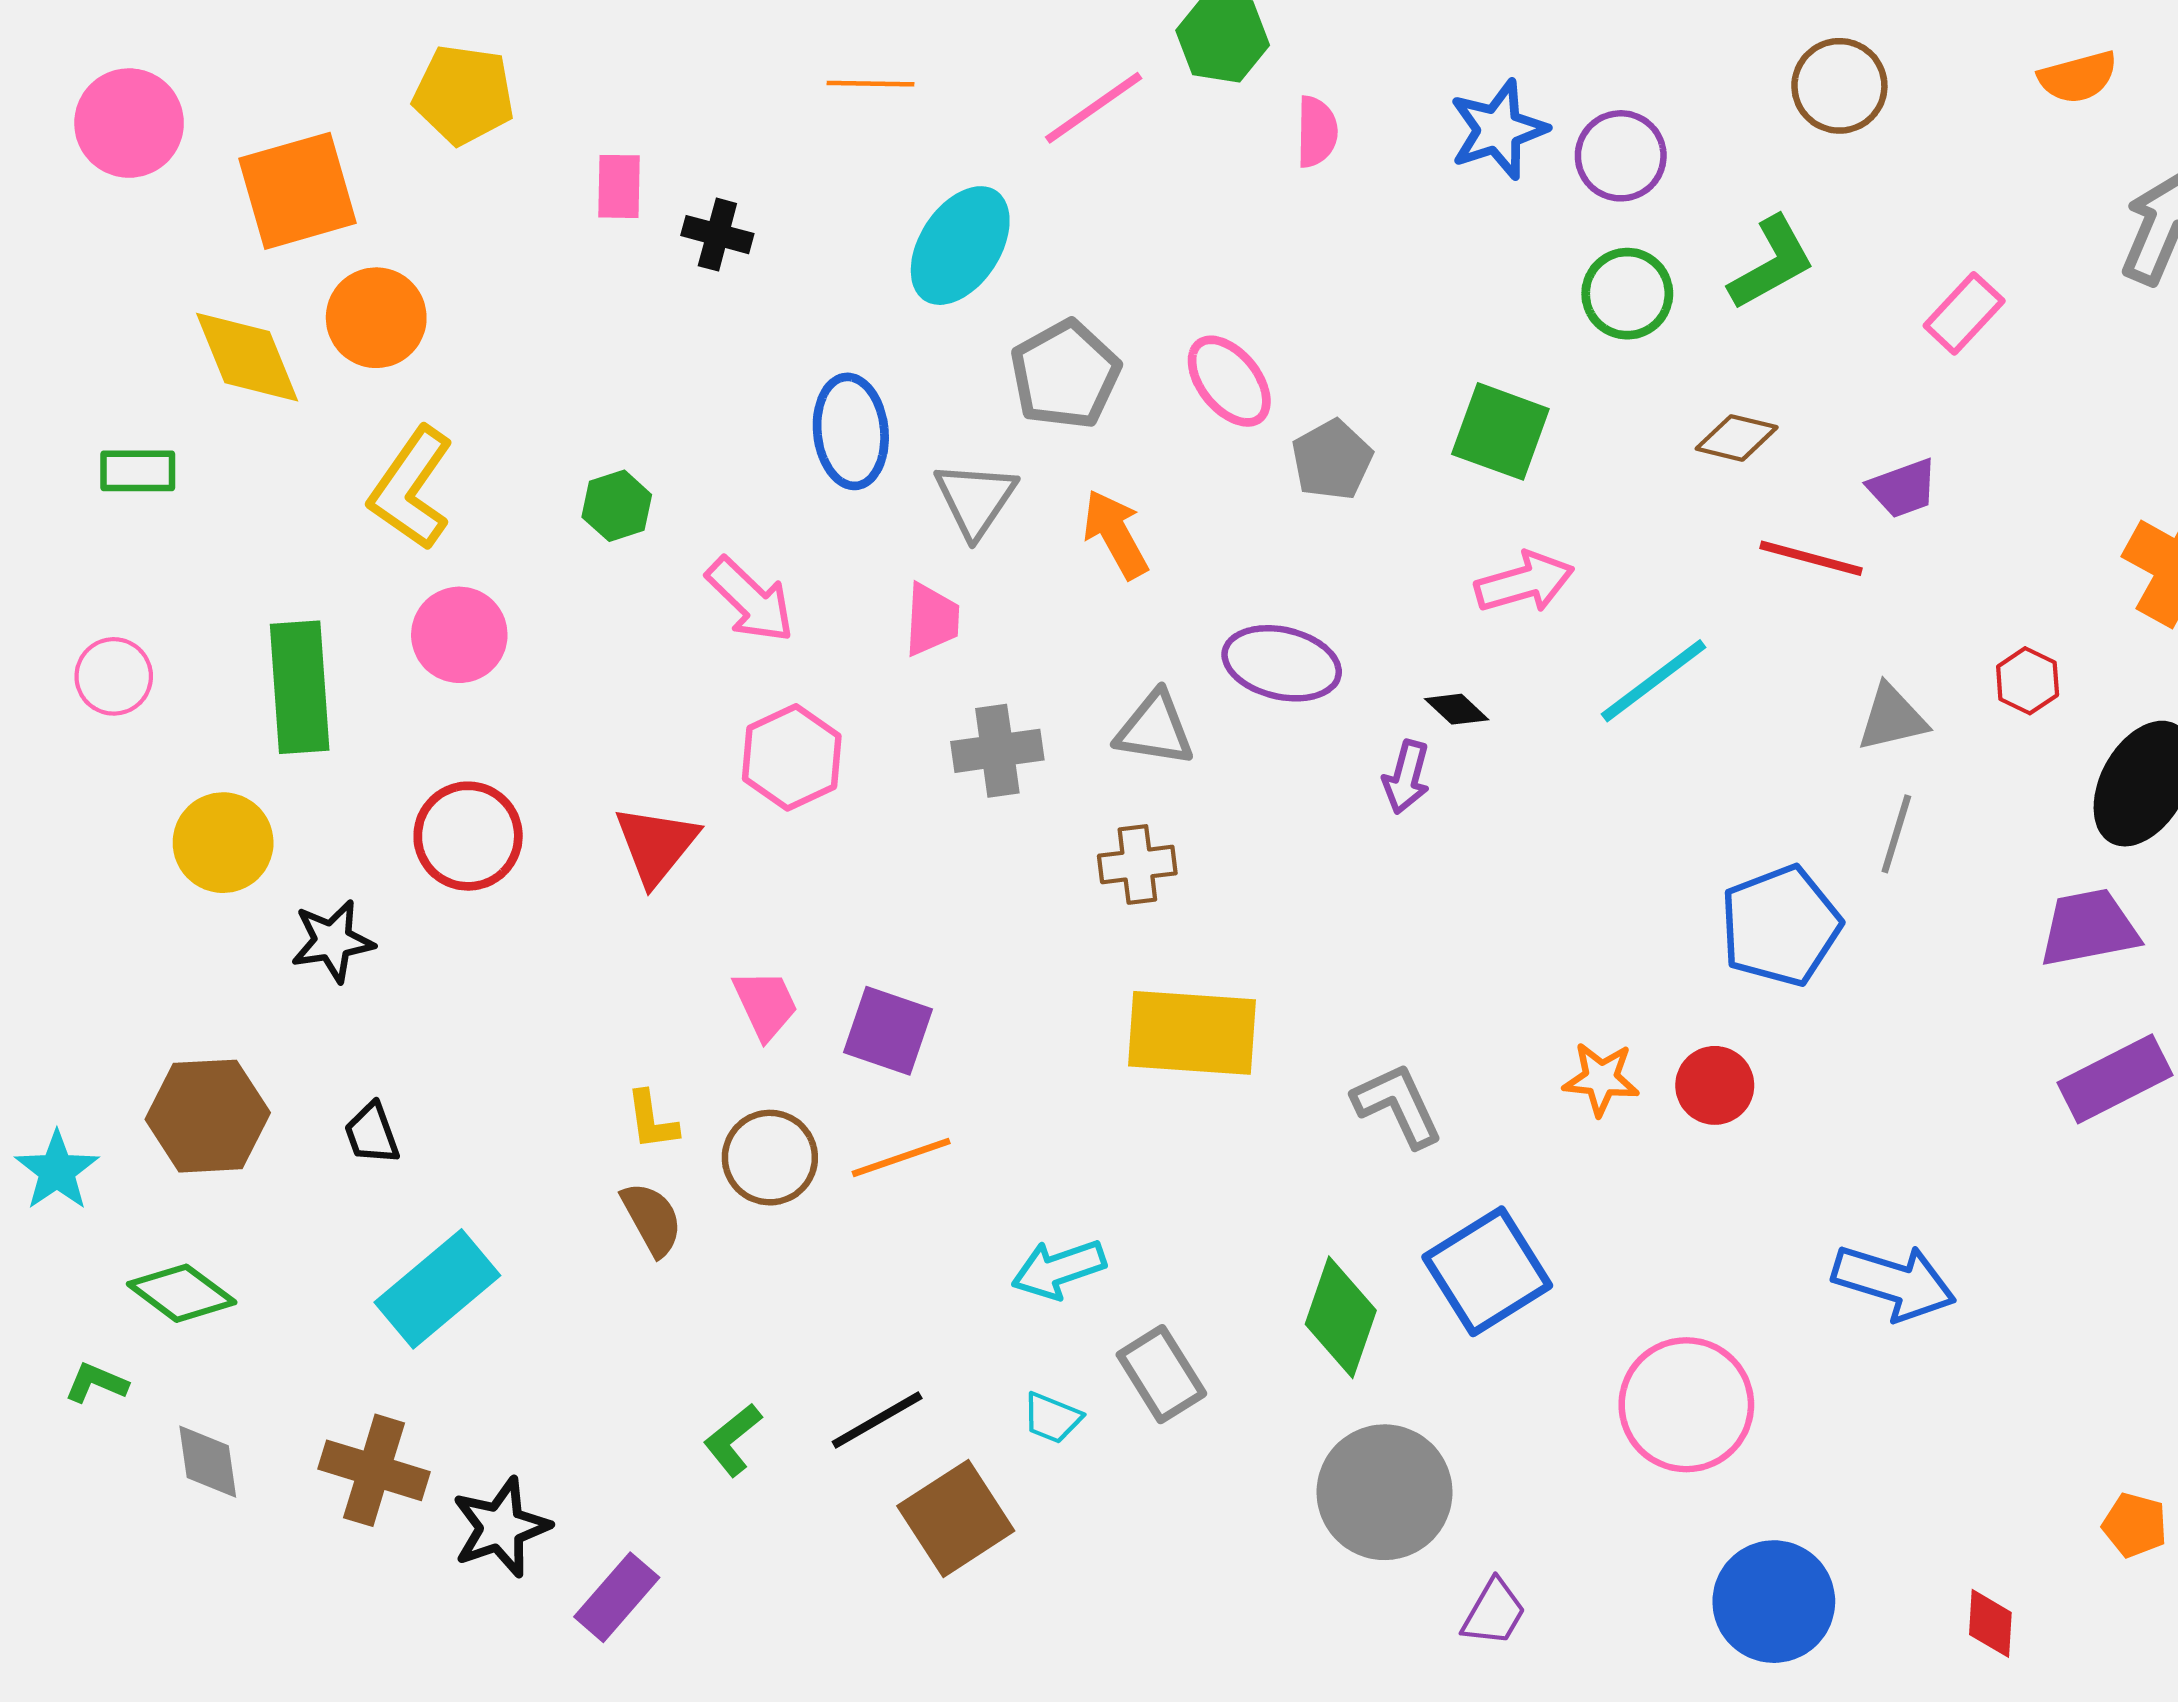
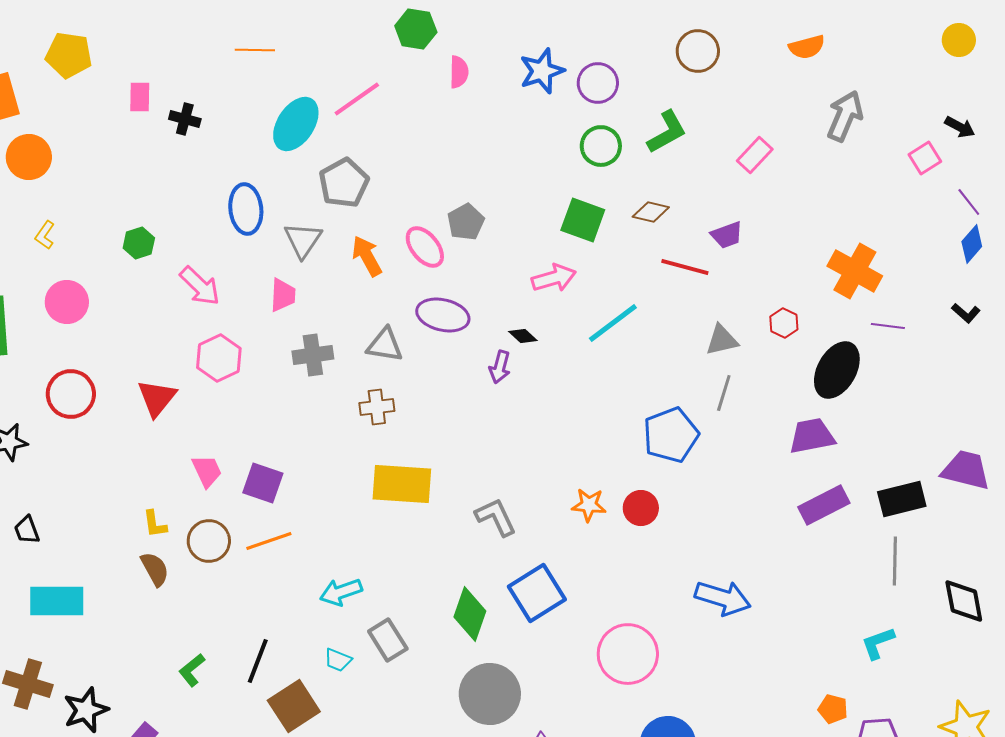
pink line: (1094, 108) -> (357, 99), moved
pink ellipse: (1229, 381) -> (425, 247), moved
green square: (1500, 431) -> (583, 220), moved
yellow L-shape: (411, 488) -> (45, 235), size x0.5
cyan rectangle: (437, 1289) -> (57, 601), turned 40
black line: (877, 1420) -> (258, 661), turned -39

